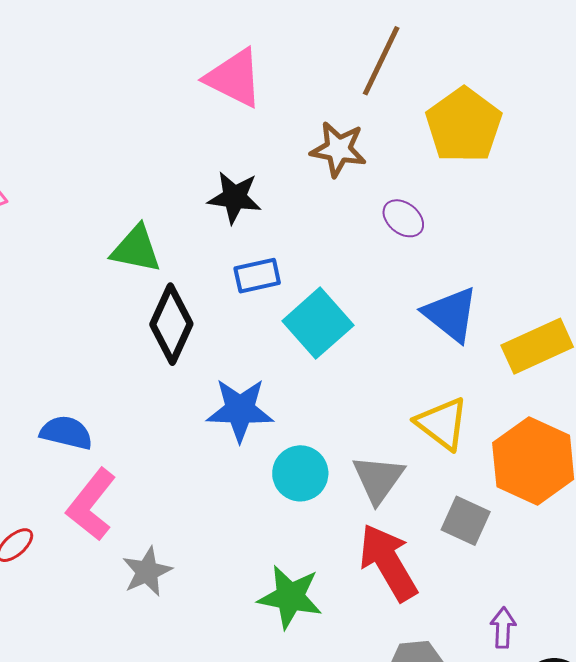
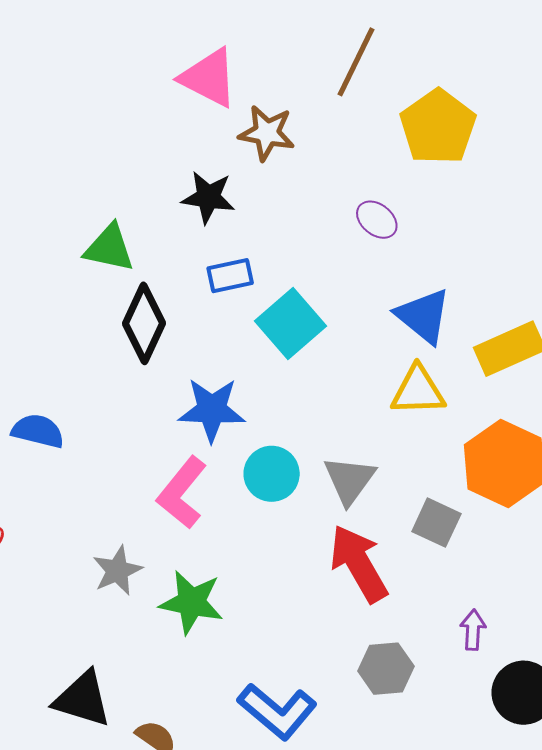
brown star: (338, 149) -> (267, 133), moved
yellow triangle: (442, 424) -> (418, 391), moved, turned -40
pink L-shape: (91, 505) -> (182, 493), moved
green star: (290, 597) -> (191, 602), moved

